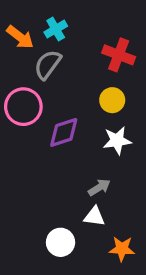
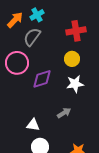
orange arrow: (20, 37) -> (15, 20), turned -84
red cross: (119, 55) -> (76, 31), turned -30
white triangle: (94, 216) -> (33, 125), moved

